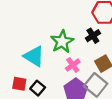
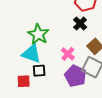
green star: (62, 42) -> (38, 34), moved
black square: (38, 88) -> (39, 71), moved, turned -32

